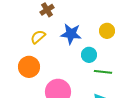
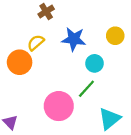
orange circle: (29, 67) -> (20, 62), moved
green line: (103, 72) -> (86, 89), moved, turned -54

